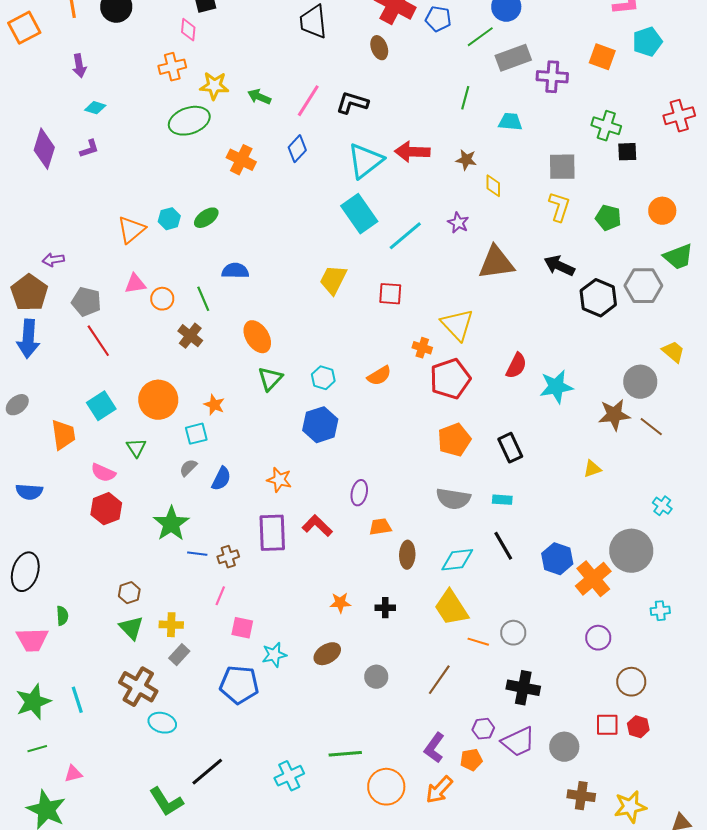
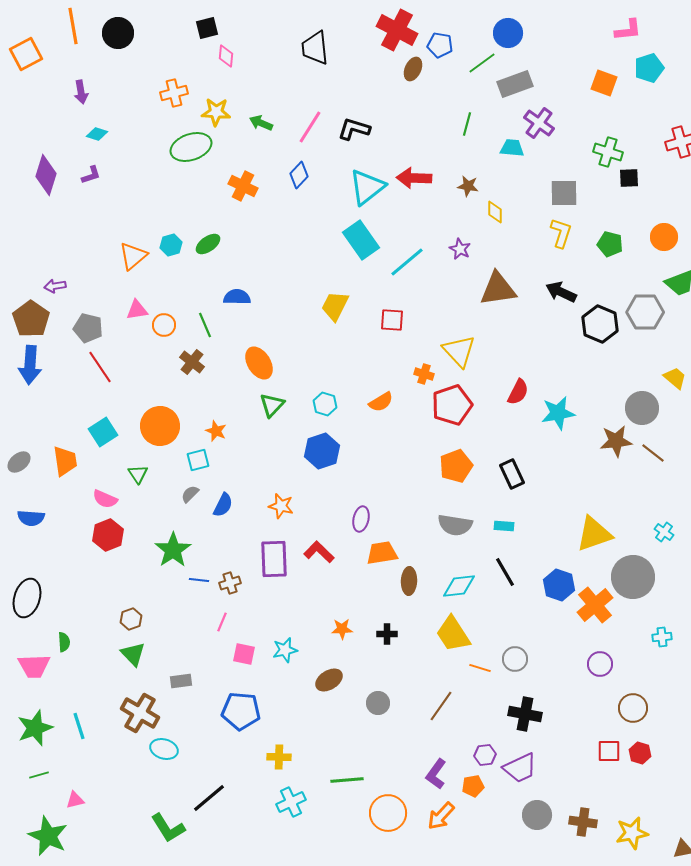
pink diamond: (188, 30) -> (226, 56), moved
brown ellipse: (379, 48) -> (413, 69), moved, turned 45
purple cross: (552, 77) -> (539, 123), moved, turned 32
gray ellipse: (17, 405) -> (19, 462), moved
yellow triangle: (592, 469) -> (594, 534), moved, size x2.0
orange trapezoid: (380, 527) -> (382, 553), size x1.4
yellow cross: (171, 625) -> (279, 757), moved
gray rectangle: (179, 655) -> (181, 681), turned 40
cyan star: (274, 655) -> (285, 650), moved
gray circle: (564, 747) -> (537, 815), moved

